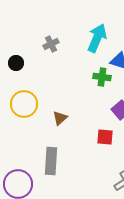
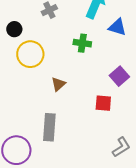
green cross: (102, 77) -> (82, 43), moved
yellow circle: (24, 104) -> (30, 54), moved

